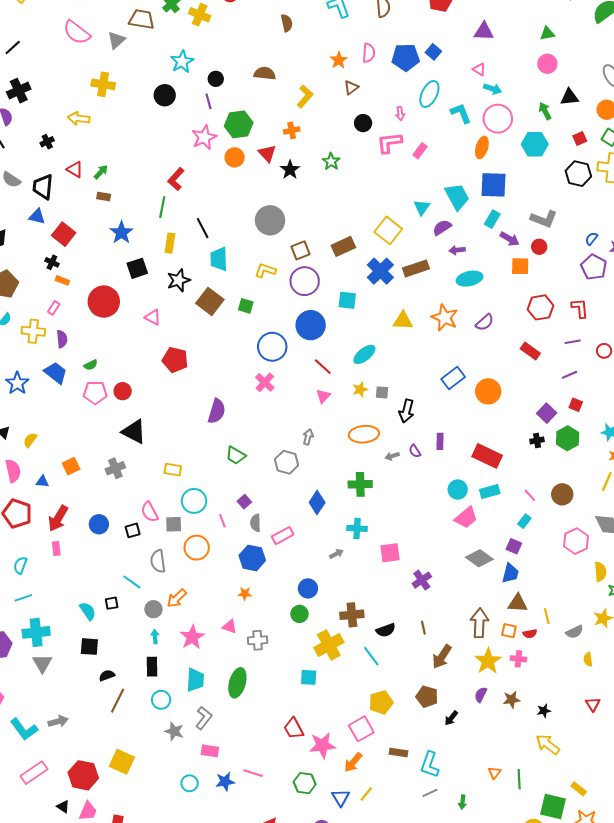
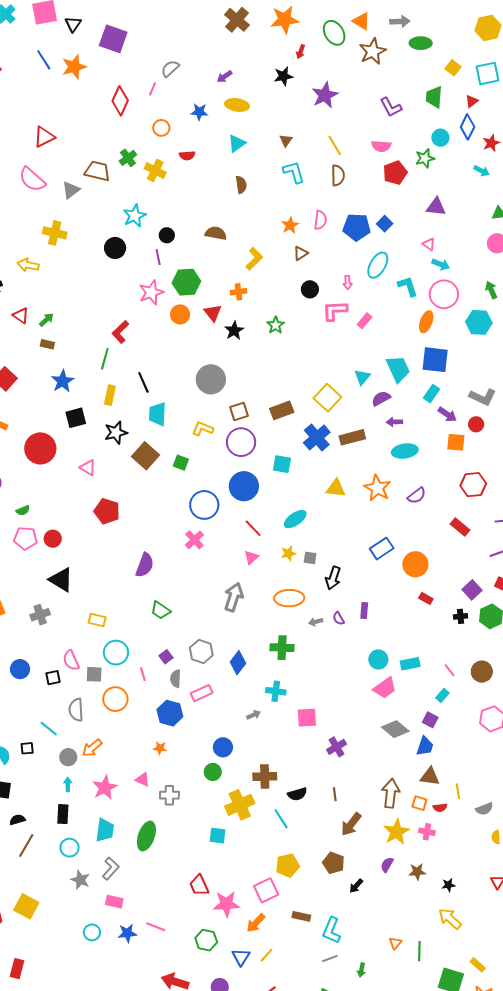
gray arrow: (308, 437) -> (234, 597), size x1.8
red rectangle: (487, 456) -> (426, 598), moved, size x0.5
gray hexagon: (287, 462) -> (201, 651), moved

